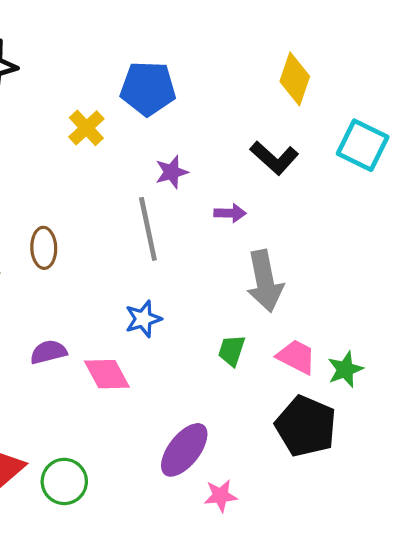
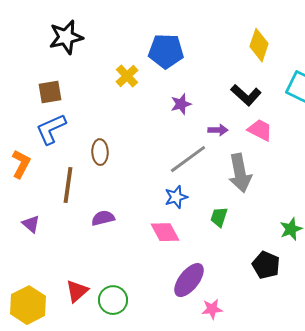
gray line: (148, 229) -> (188, 159), moved, turned 66
blue star: (143, 319) -> (176, 197), moved
pink trapezoid: (296, 357) -> (260, 130), moved
pink diamond: (107, 374) -> (165, 232), moved
black pentagon: (306, 426) -> (266, 265), size x0.7

